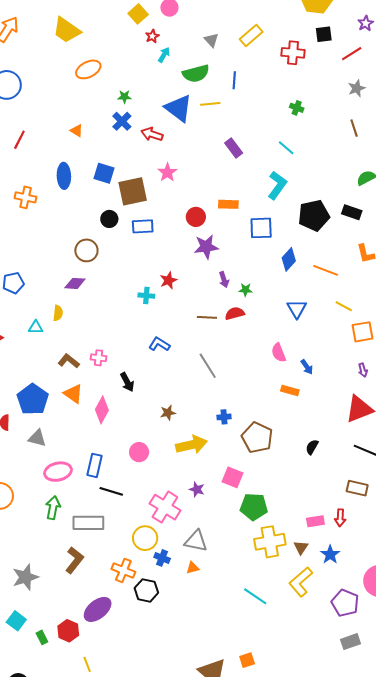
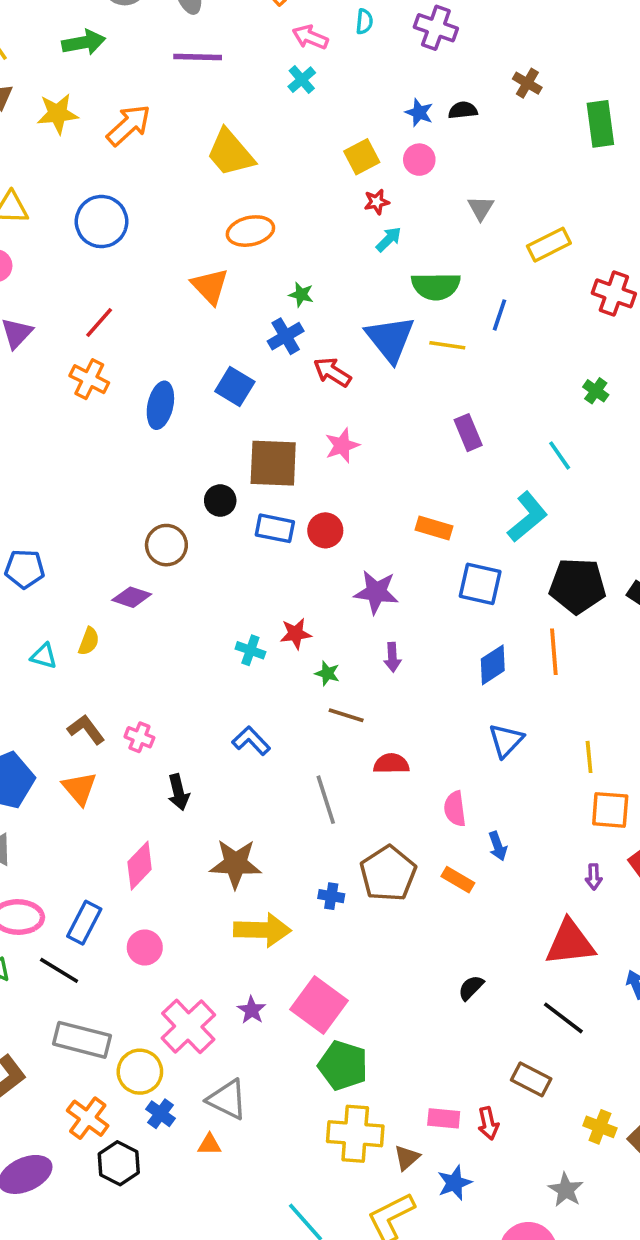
gray triangle: (211, 40) -> (481, 208), moved
orange triangle: (77, 131) -> (210, 286), moved, size x1.6
blue square: (104, 173) -> (235, 386), moved
orange cross: (26, 197) -> (89, 379), moved
red circle: (196, 217) -> (325, 530), moved
blue diamond: (289, 259) -> (493, 665), moved
orange line: (326, 270) -> (554, 652), moved, turned 50
green star: (245, 290) -> (327, 673), moved
yellow line: (344, 306) -> (589, 757), turned 42
red semicircle: (235, 313) -> (391, 764), moved
pink diamond: (102, 410) -> (140, 866), moved
brown star: (168, 413) -> (236, 864), size x1.8
brown pentagon: (257, 438) -> (388, 874), moved
pink circle: (139, 452) -> (145, 947), moved
pink square: (232, 477) -> (319, 1005), size x1.4
black line: (111, 491) -> (59, 970), moved
red arrow: (340, 518) -> (488, 1123), turned -30
gray rectangle: (88, 523) -> (82, 1040), moved

